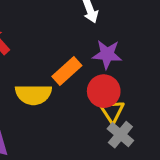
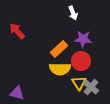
yellow semicircle: (33, 94) -> (60, 69), moved
yellow triangle: (112, 111) -> (79, 83), moved

